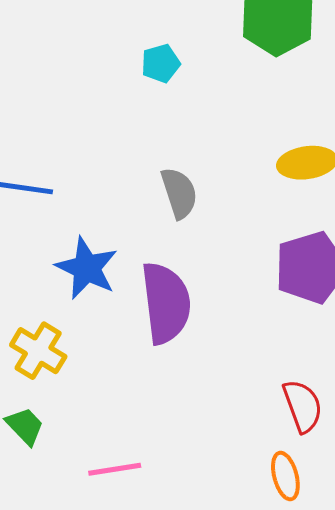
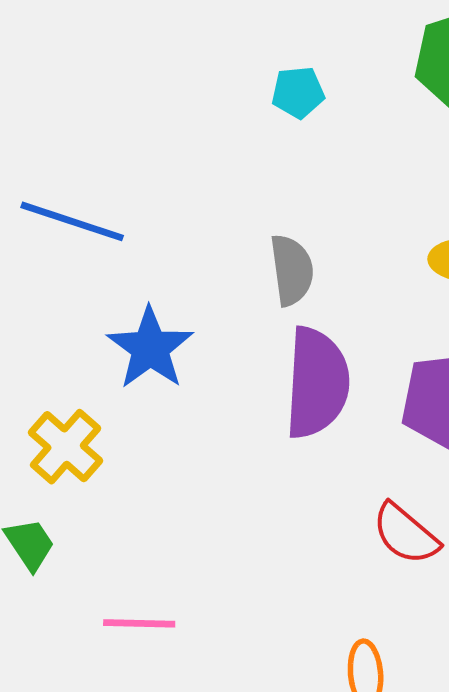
purple semicircle: (166, 303) -> (317, 383), moved
red semicircle: (303, 406) -> (406, 534), moved, turned 140

